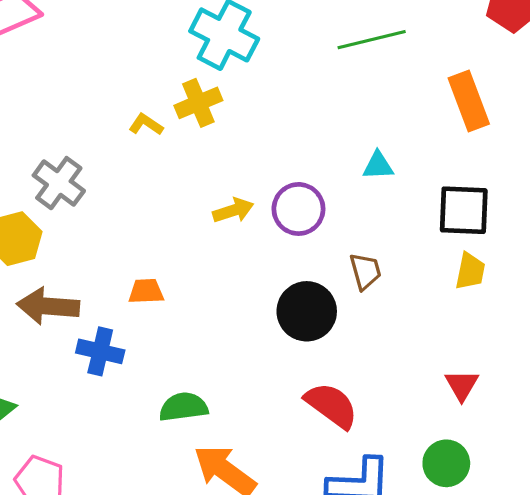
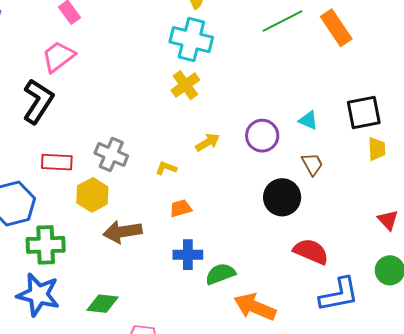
orange rectangle: (469, 101) -> (336, 28), moved
yellow L-shape: (146, 124) -> (166, 168), moved
cyan triangle: (378, 166) -> (308, 120), moved, turned 40
yellow arrow: (233, 210) -> (208, 142), moved
blue cross: (100, 351) -> (188, 255), moved

